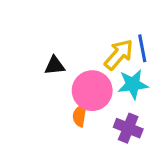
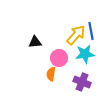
pink circle: (92, 91) -> (59, 58), size x0.7

